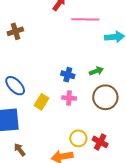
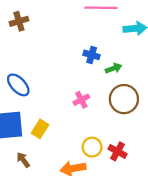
blue cross: (68, 75) -> (92, 55), moved
pink cross: (69, 98) -> (81, 100), turned -32
yellow rectangle: (41, 102) -> (40, 129), moved

